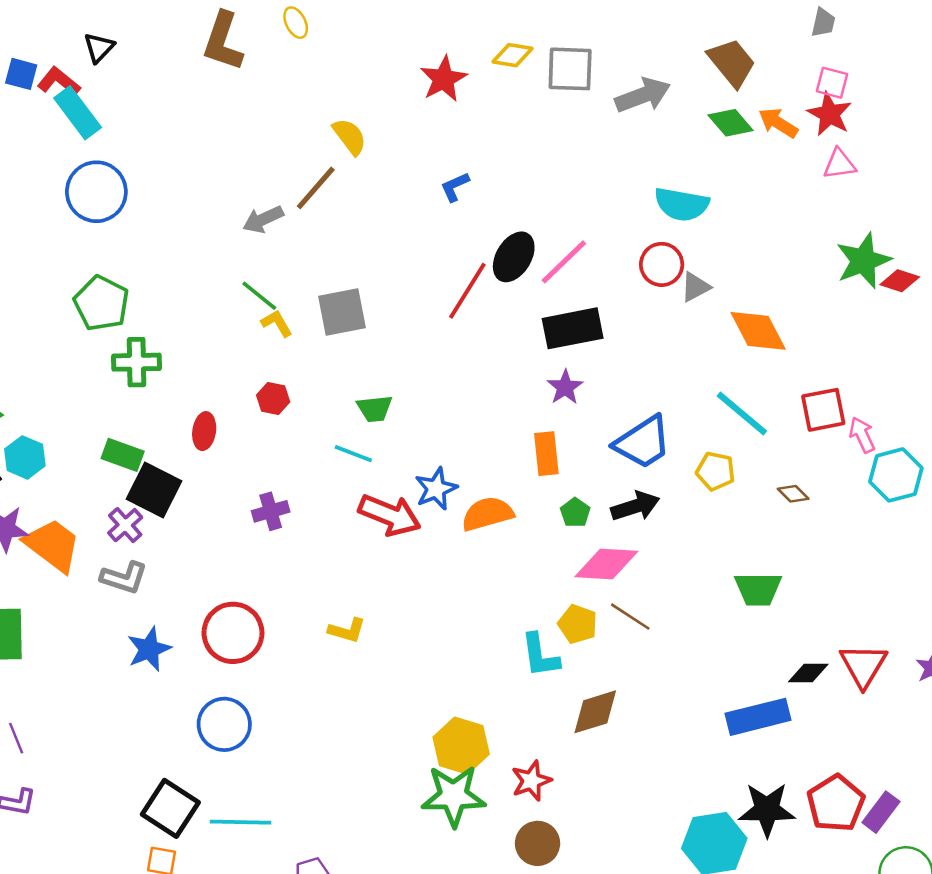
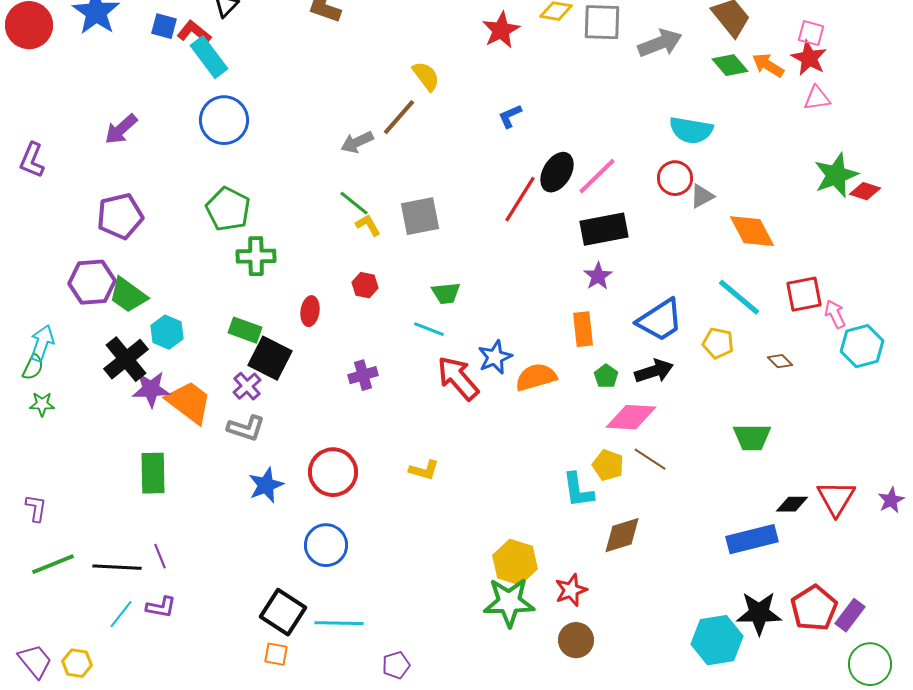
red arrow: (390, 515) -> (458, 378), turned -153

